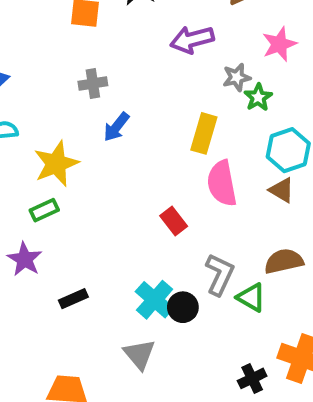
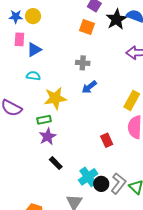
purple star: (25, 259) -> (48, 137), moved
gray L-shape: (220, 274) -> (118, 183), moved
black rectangle: (73, 299) -> (56, 163), moved, turned 56

